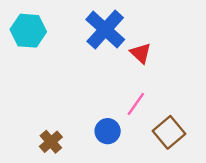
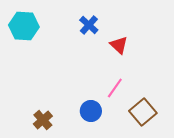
blue cross: (105, 29) -> (89, 25), size x0.6

